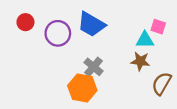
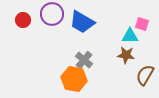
purple circle: (58, 33) -> (52, 14), moved

